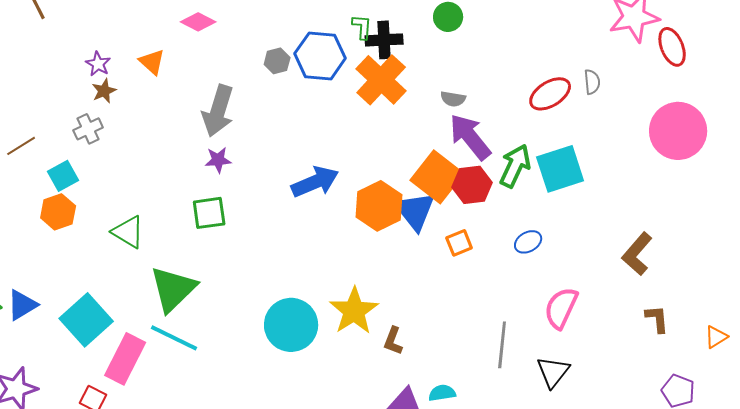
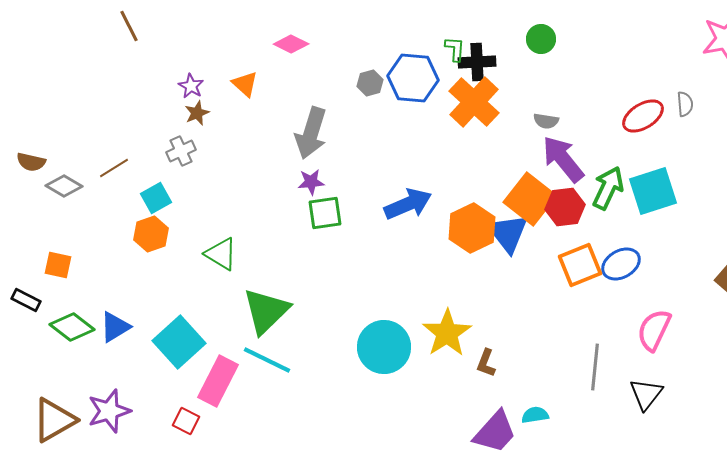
green square: (209, 213) -> (325, 213), moved
blue ellipse: (528, 242) -> (621, 264), size x1.4
orange square: (459, 243) -> (580, 265), moved, size x1.6

